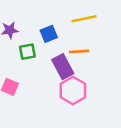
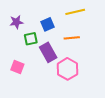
purple rectangle: (63, 67) -> (48, 52), moved

